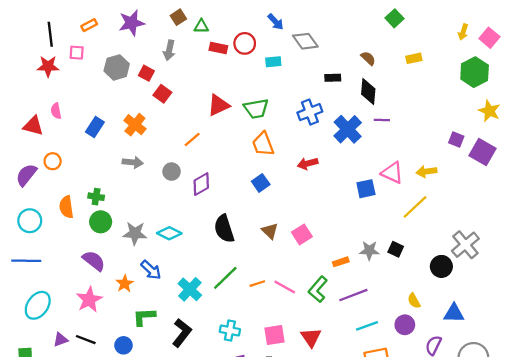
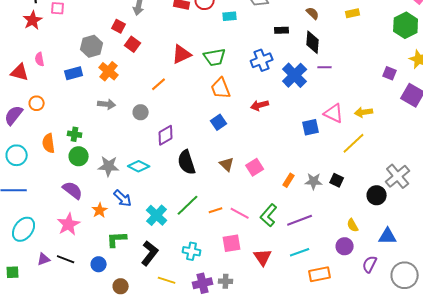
red star: (48, 66) -> (33, 20), turned -30
gray hexagon: (117, 67) -> (92, 46), moved
blue rectangle: (95, 127) -> (74, 73), turned 42
purple square: (456, 140) -> (390, 73), moved
purple diamond: (201, 184) -> (166, 135), moved
orange rectangle: (341, 262) -> (289, 180), moved, turned -40
cyan line: (367, 326) -> (300, 252), moved
pink square: (274, 335) -> (232, 243), moved

